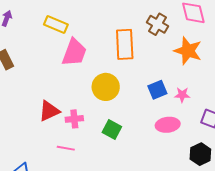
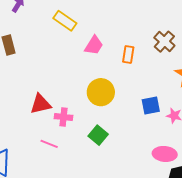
orange rectangle: (125, 44) -> (128, 54), size x0.6
pink trapezoid: (74, 52) -> (94, 45), moved, size x0.7
pink ellipse: (168, 125) -> (165, 154), moved

